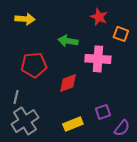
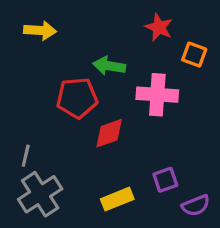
red pentagon: (34, 65) -> (77, 98), moved
purple semicircle: (122, 128) -> (196, 205), turned 30

